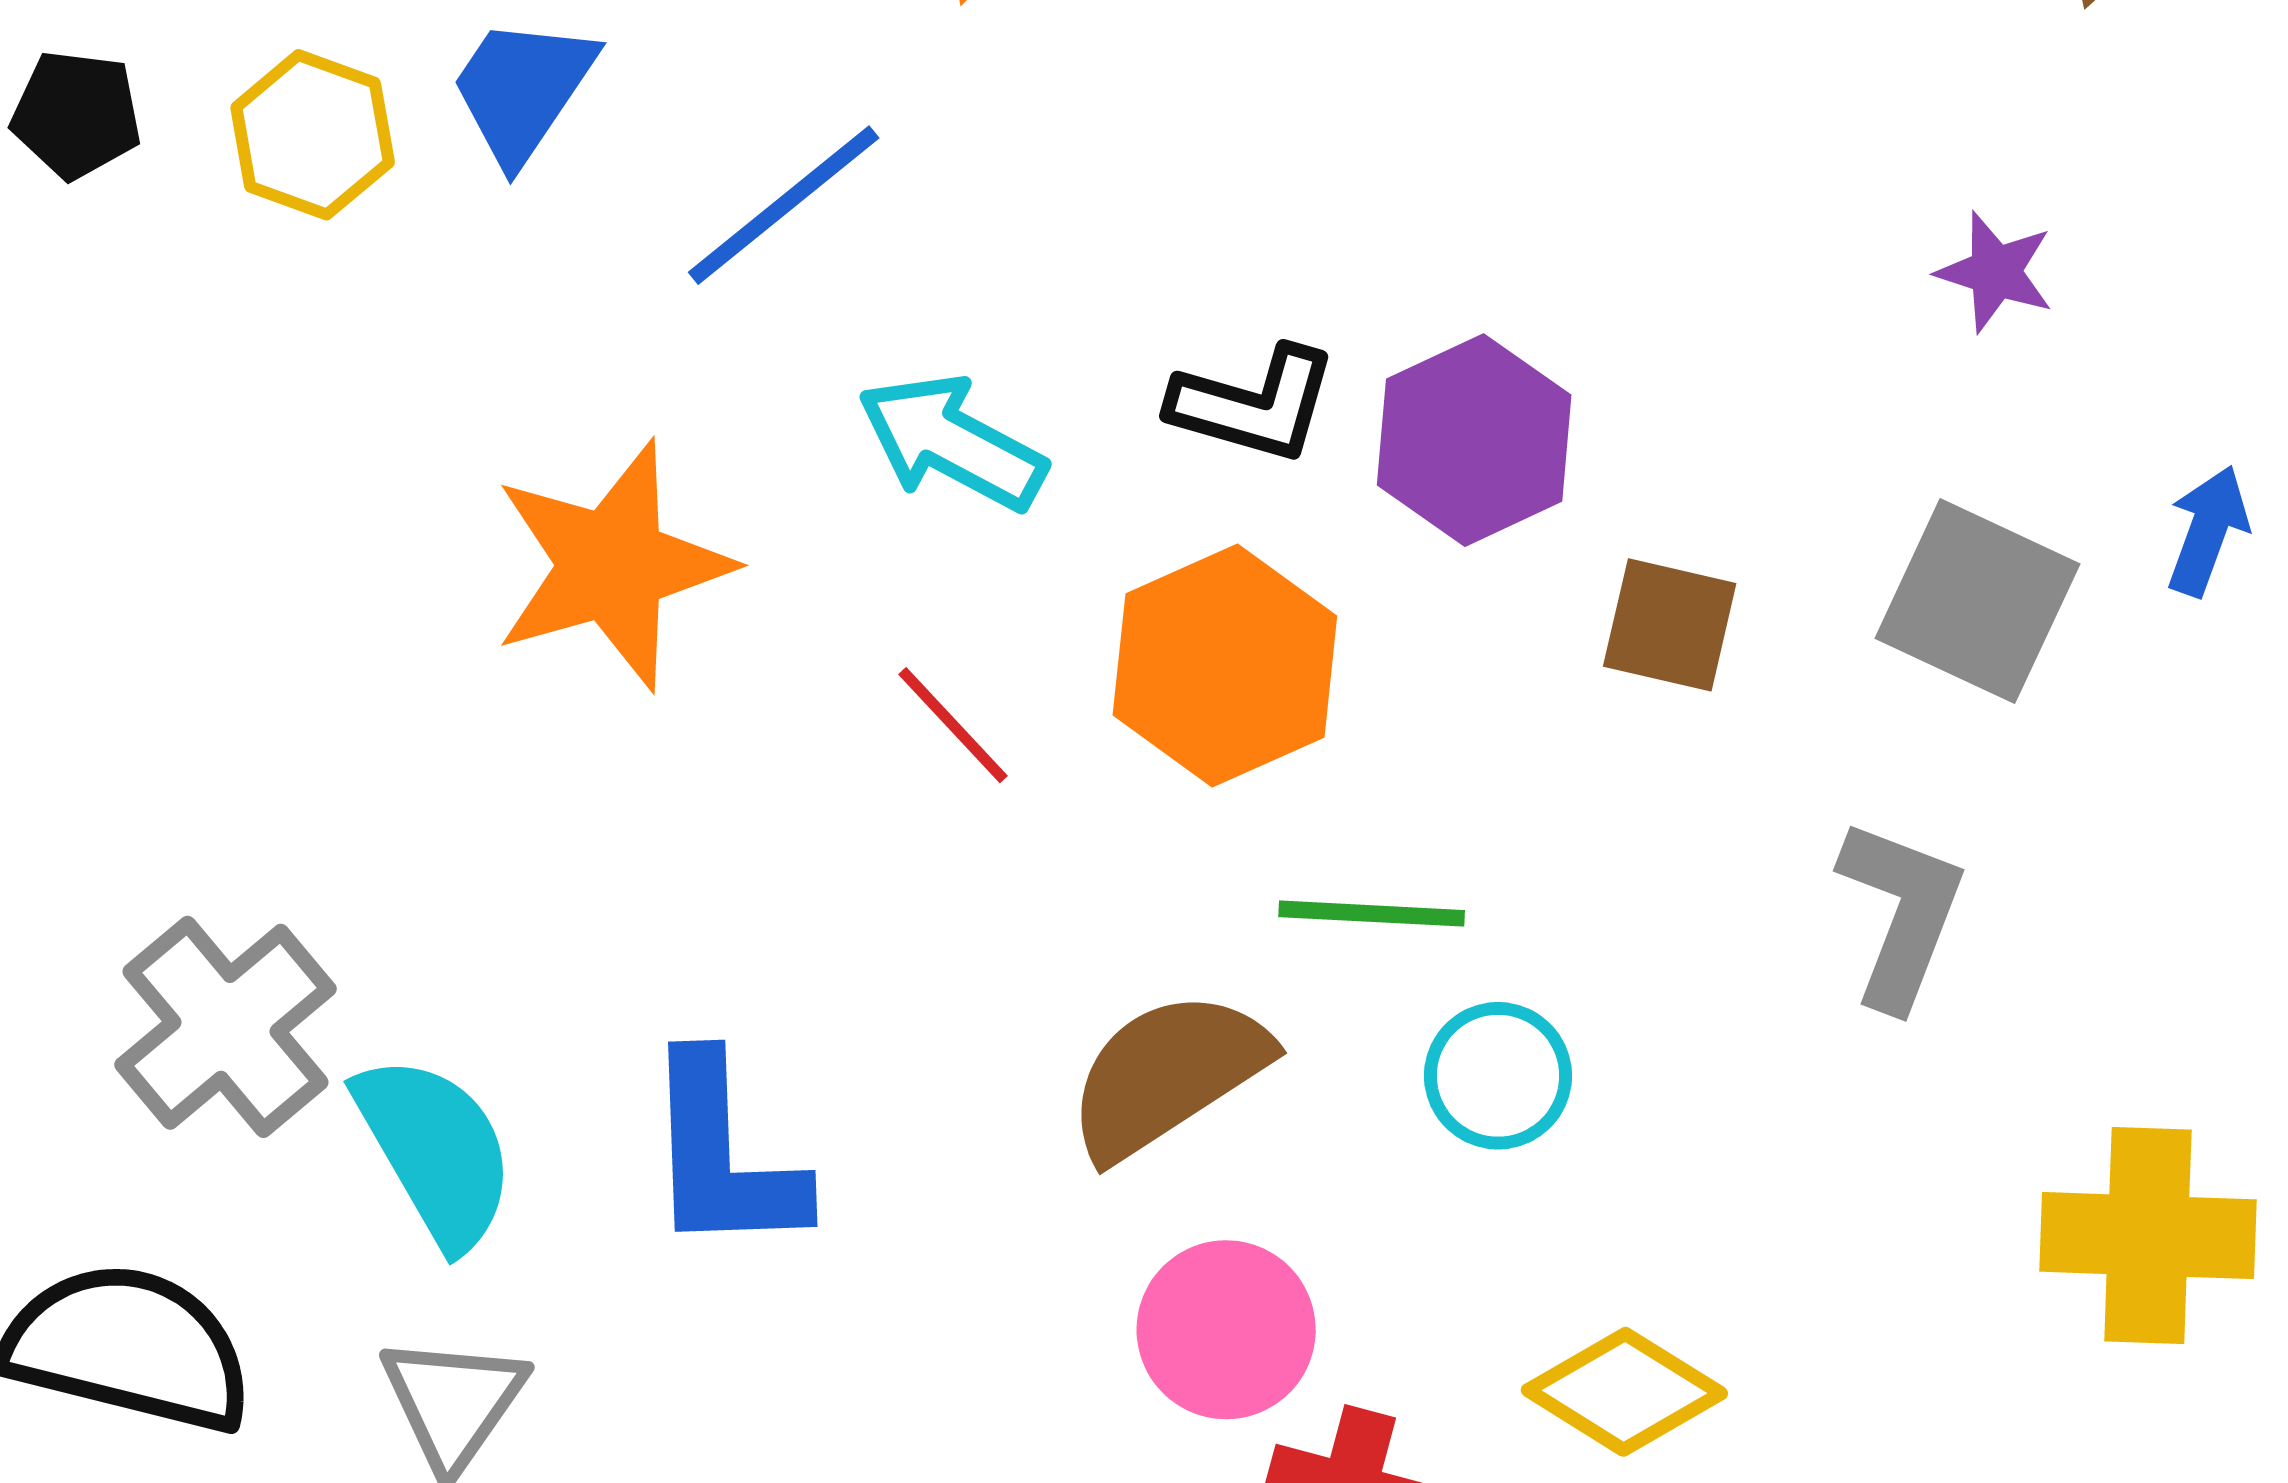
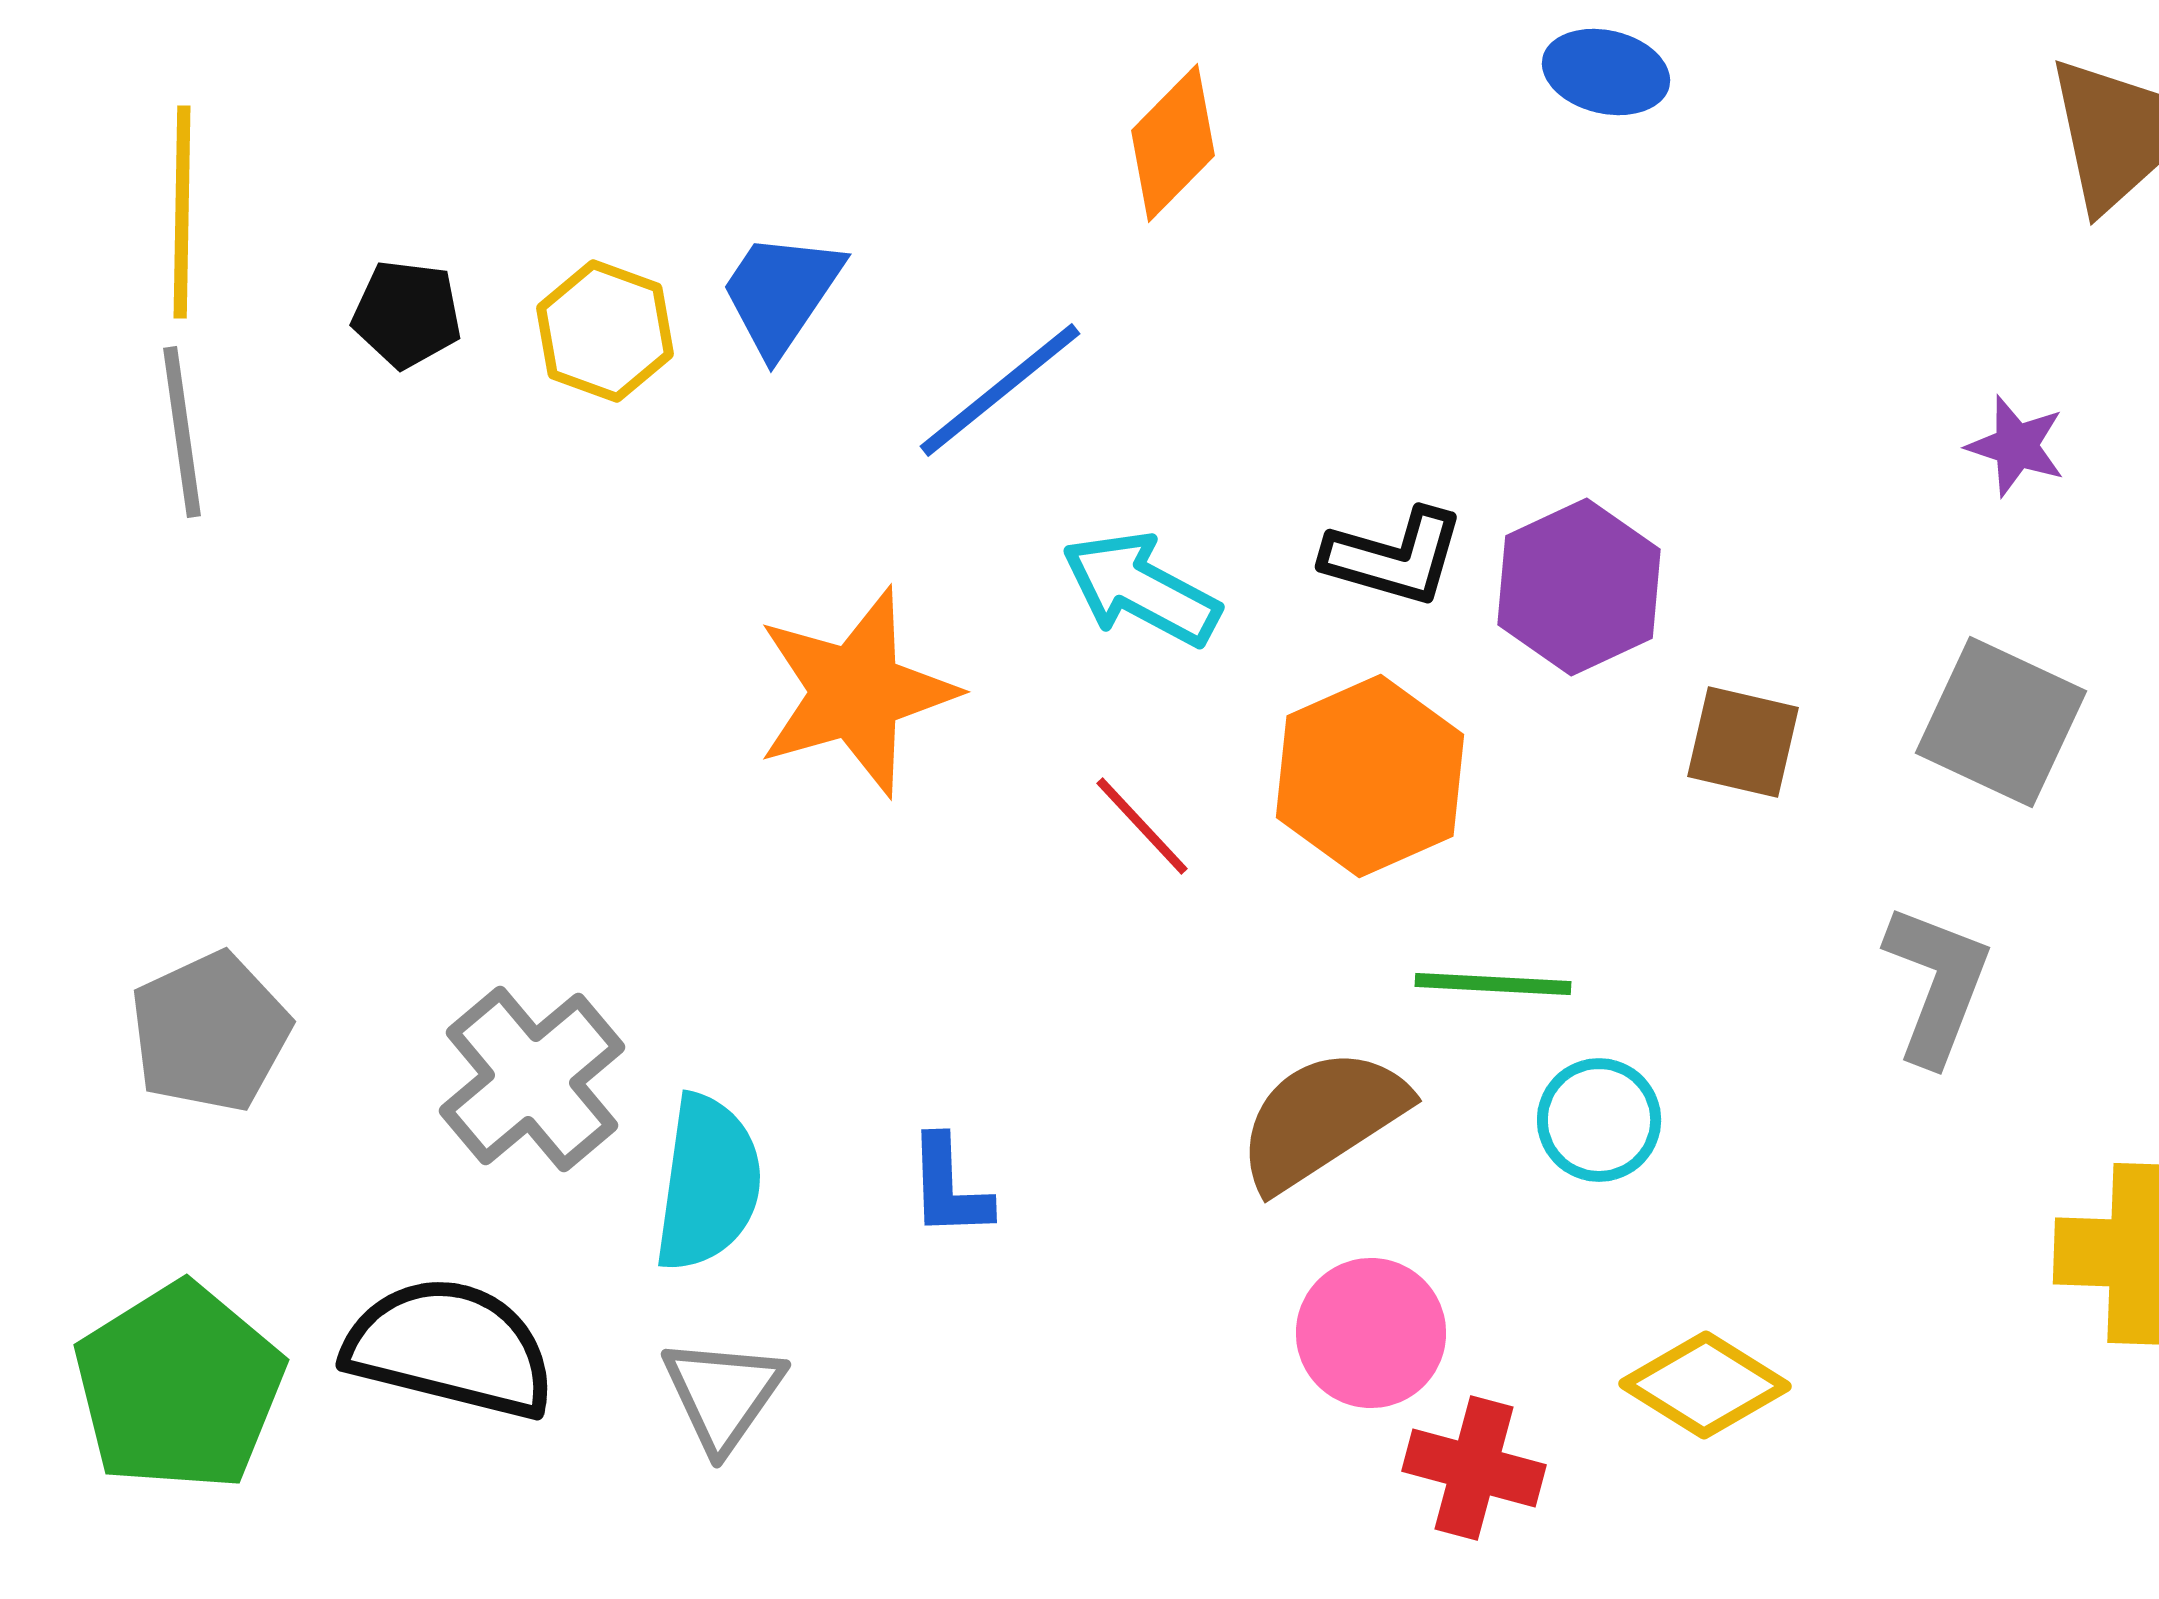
cyan semicircle: (435, 1151) -> (708, 1183), turned 38
blue L-shape: (723, 1156) -> (949, 1187), size x0.6

